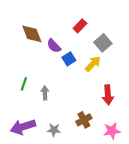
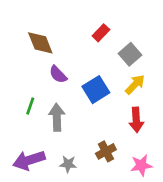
purple semicircle: (54, 46) -> (58, 74), moved
blue square: (69, 59) -> (96, 90), moved, size x1.5
yellow arrow: (93, 64) -> (135, 85), moved
gray arrow: (45, 93) -> (57, 117), size x1.5

